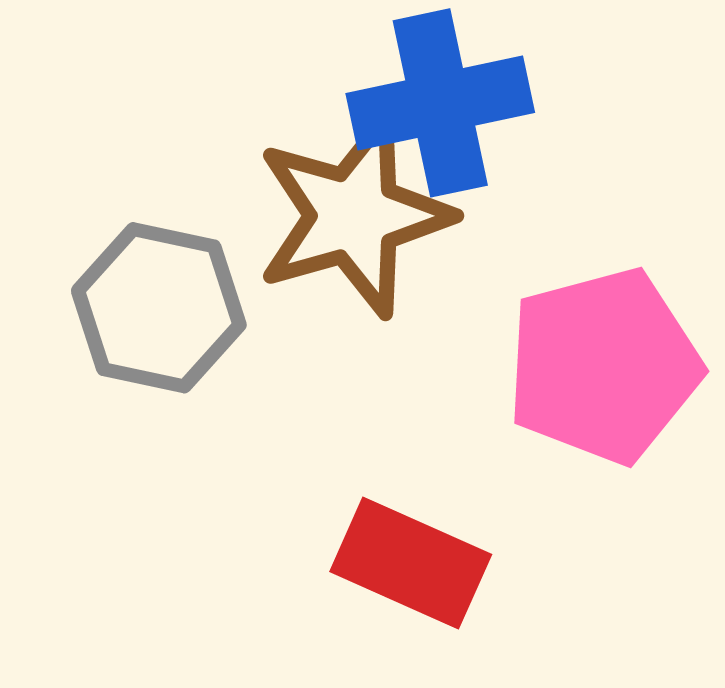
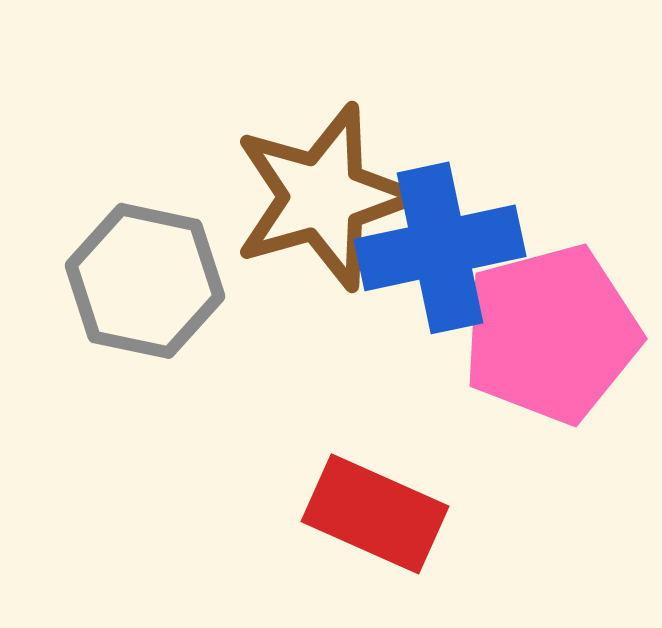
blue cross: (440, 103) -> (440, 248), moved

